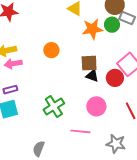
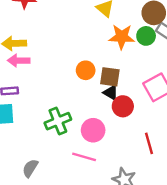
orange circle: (51, 50) -> (86, 70), moved
red circle: (115, 78) -> (123, 106), moved
pink circle: (96, 106) -> (93, 130), moved

